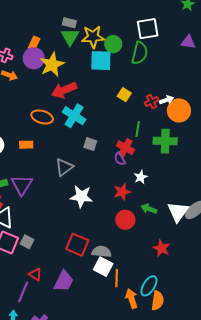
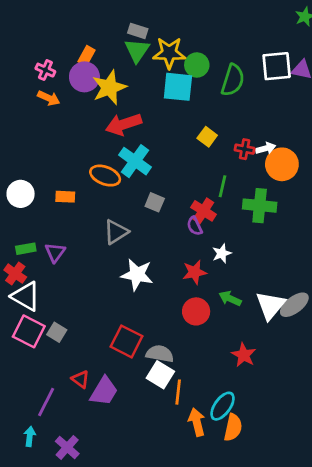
white square: (148, 29) -> (277, 66), moved
red cross: (152, 102) -> (245, 149), turned 32
orange ellipse: (42, 117) -> (105, 176), moved
purple triangle: (22, 185) -> (55, 252), size x0.7
red triangle: (35, 274) -> (81, 379), moved

